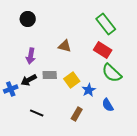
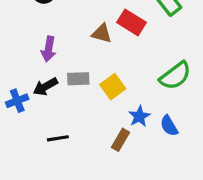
red rectangle: (103, 50) -> (131, 22), moved
green semicircle: (112, 73) -> (175, 76), turned -80
blue star: (89, 90) -> (139, 116), moved
black line: (37, 113) -> (58, 138), turned -32

